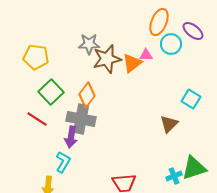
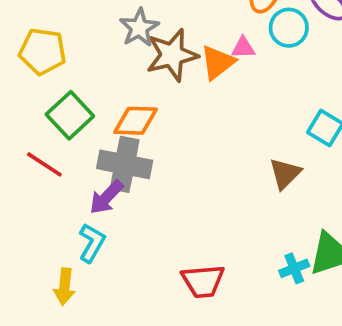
gray star: (89, 44) -> (139, 28), turned -30
orange diamond: (87, 95) -> (136, 121), turned 55
purple arrow: (71, 137) -> (106, 197), turned 35

